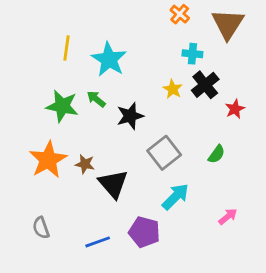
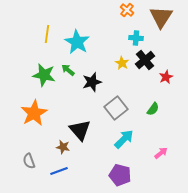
brown star: (85, 164) -> (63, 147), moved
purple pentagon: (144, 232) -> (120, 175), moved
blue line: (98, 242) -> (59, 171), moved

